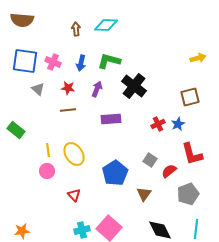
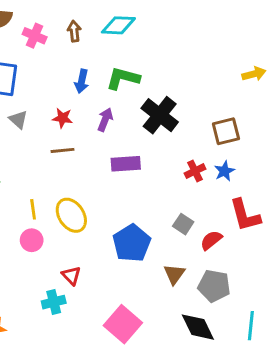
pink cross: (53, 62) -> (35, 36), moved
brown square: (190, 97) -> (226, 131), moved
gray pentagon: (188, 194) -> (214, 286), moved, turned 30
cyan cross: (82, 230) -> (54, 302), moved

